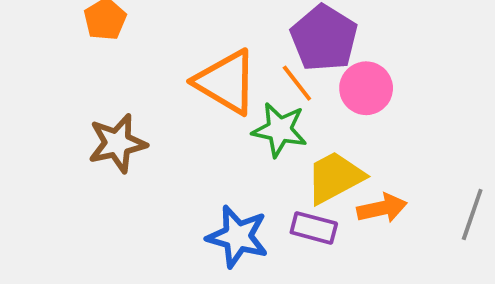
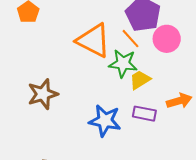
brown star: (117, 143) -> (43, 94), moved
yellow trapezoid: (335, 177) -> (140, 80), moved, size x0.7

